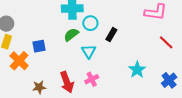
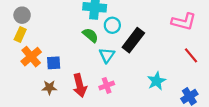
green semicircle: (71, 35) -> (90, 35), turned 70
black rectangle: (111, 35) -> (133, 40), size x1.6
blue square: (39, 46) -> (54, 63), moved

